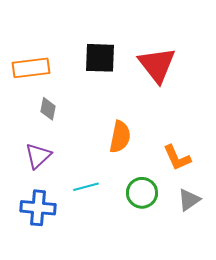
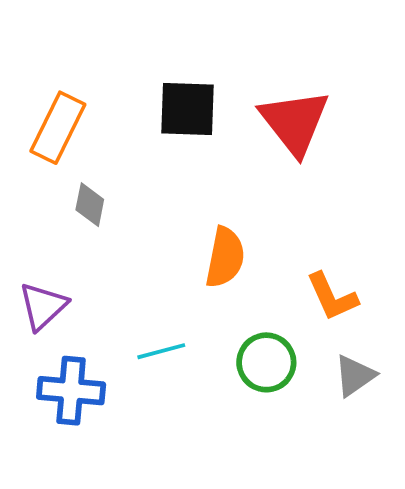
orange rectangle: (31, 68) -> (58, 128), turned -57
purple triangle: (38, 156) -> (43, 306), moved

